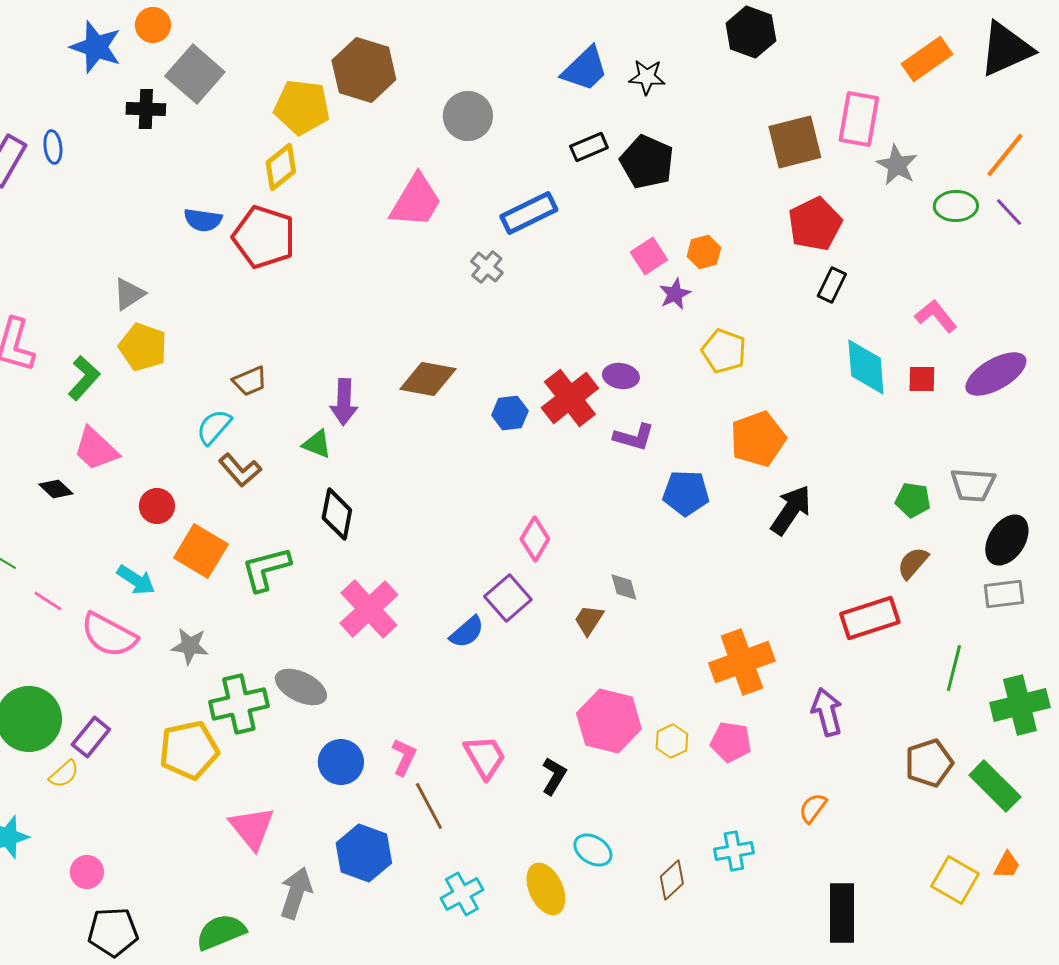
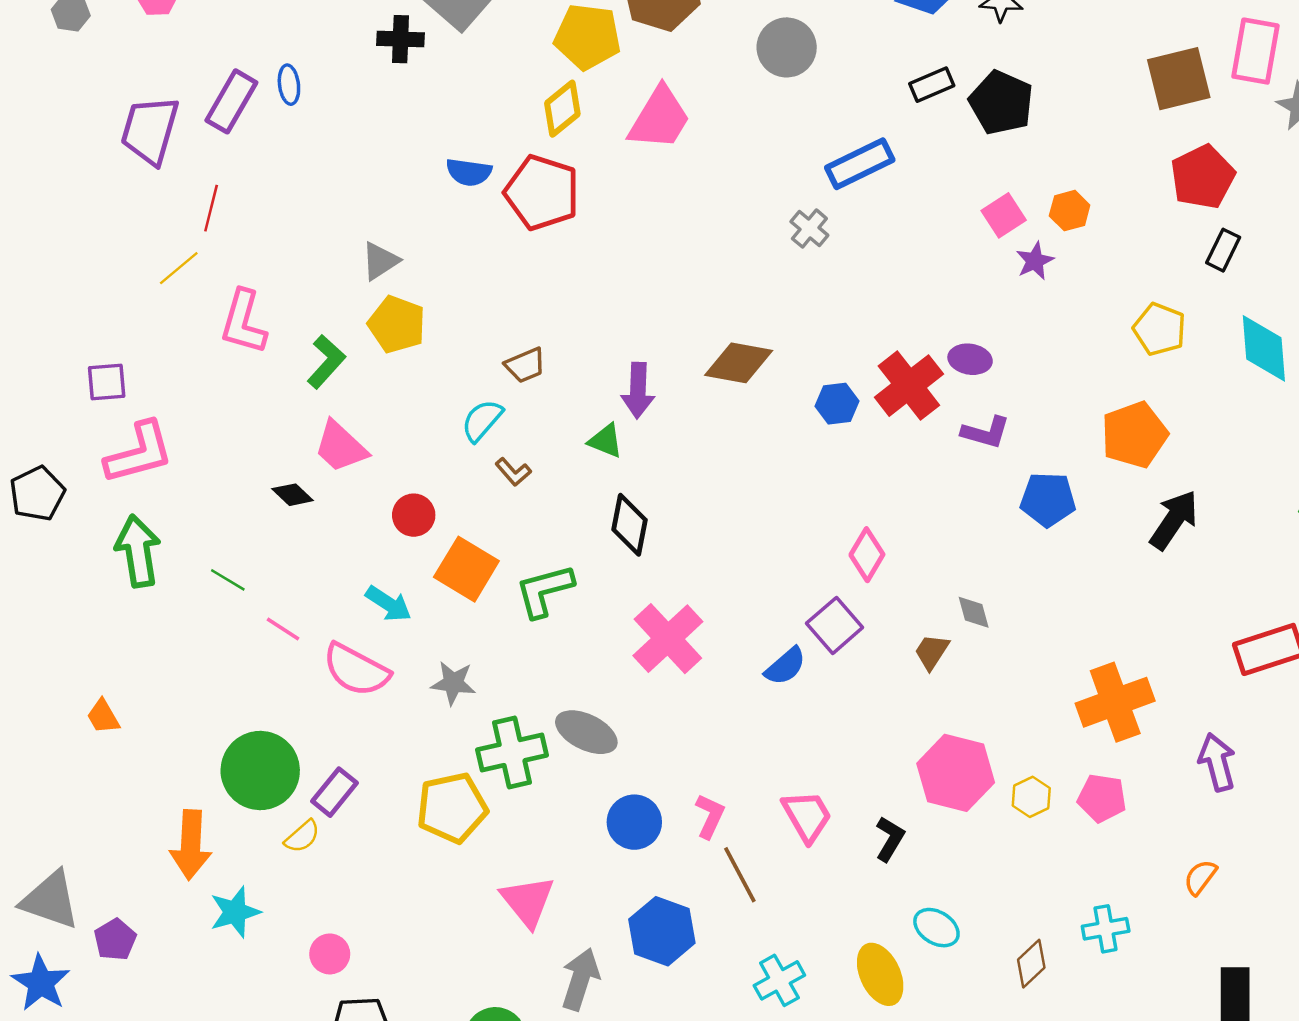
pink trapezoid: (416, 201) -> (660, 118), moved
yellow pentagon: (724, 351) -> (1160, 329), moved
brown L-shape: (240, 470) -> (513, 472), size x0.7

